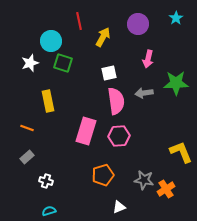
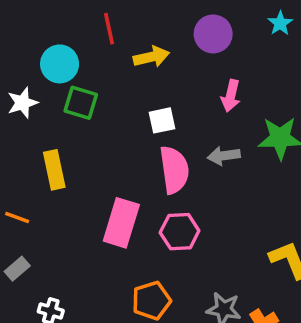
yellow arrow: (103, 37) -> (151, 57), turned 48

